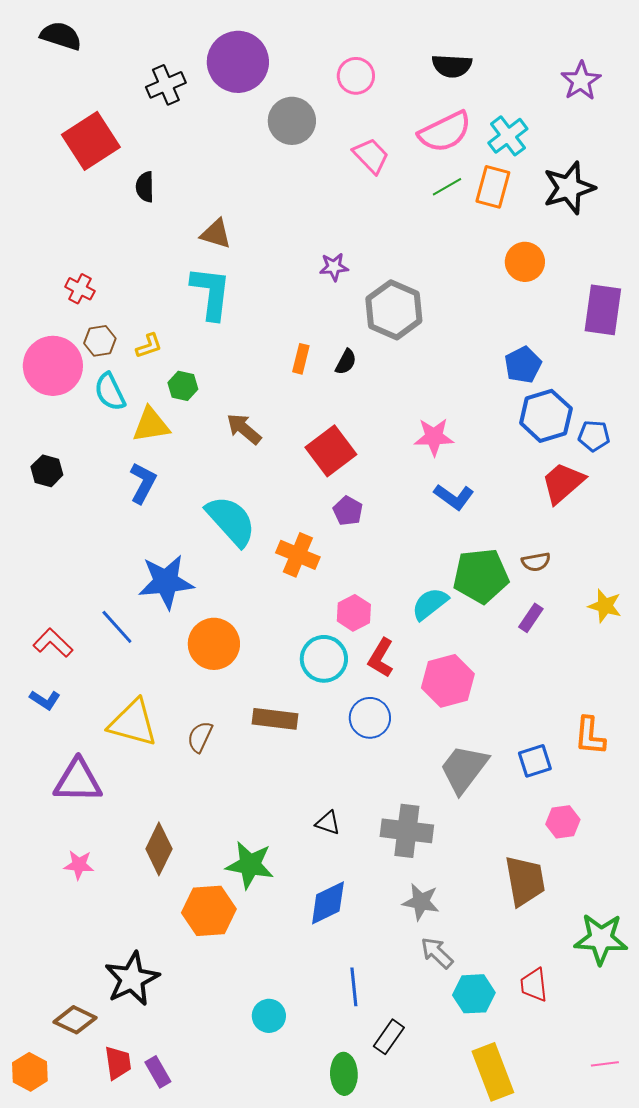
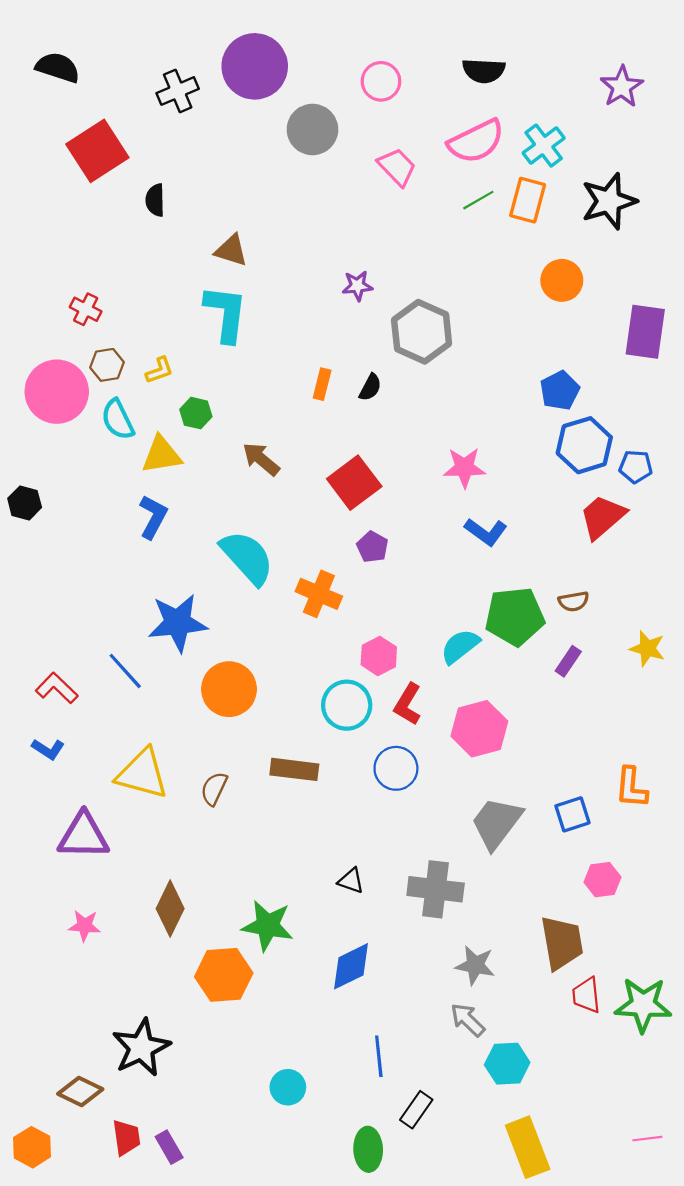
black semicircle: (61, 36) -> (58, 67), moved
black hexagon: (47, 471) -> (25, 503), moved
gray star: (421, 902) -> (475, 965), moved
red trapezoid: (534, 985) -> (586, 995), moved

